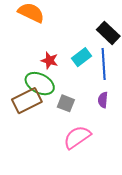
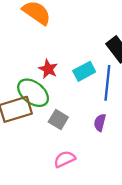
pink semicircle: (77, 137) -> (65, 159), size x0.7

